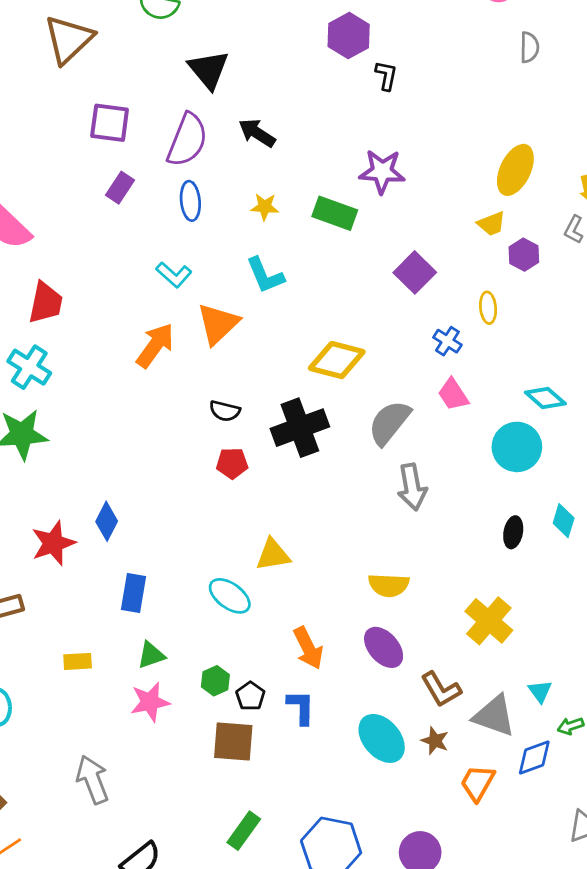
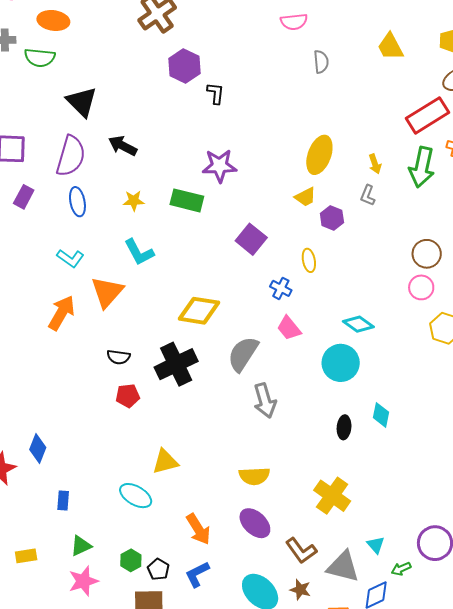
blue rectangle: (133, 593) -> (63, 500), size x0.7
blue L-shape: (301, 707) -> (197, 574), turned -112

